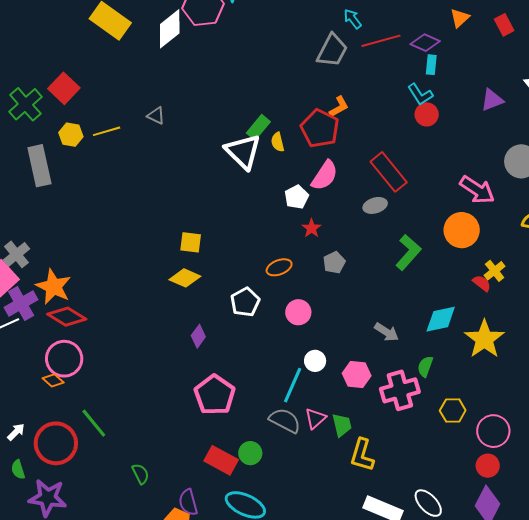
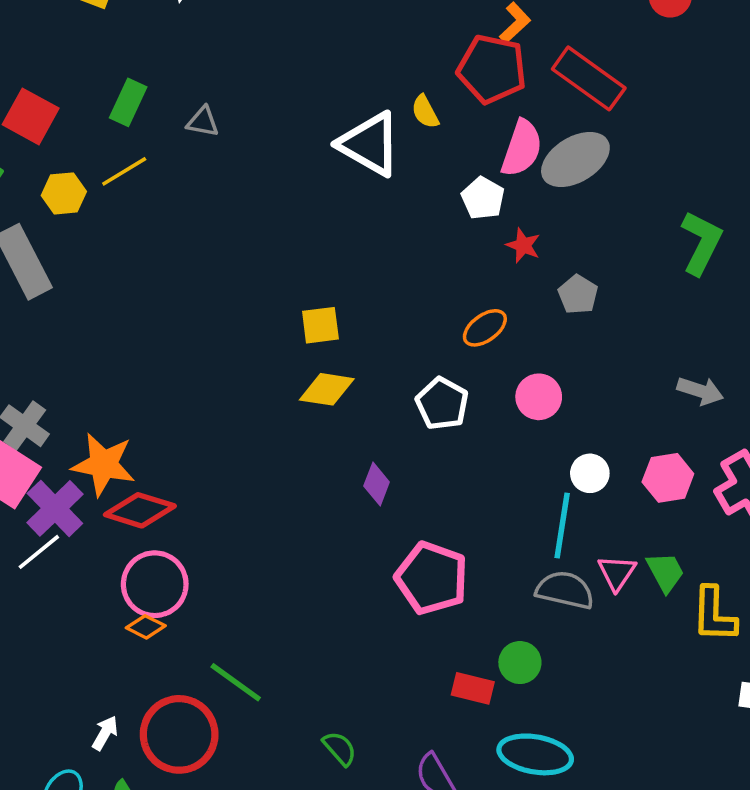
green rectangle: (258, 127) -> (128, 102), moved
red rectangle: (389, 172) -> (589, 78), moved
gray ellipse: (375, 205) -> (575, 159), moved, size x1.6
red rectangle: (221, 460) -> (473, 688), size x0.7

